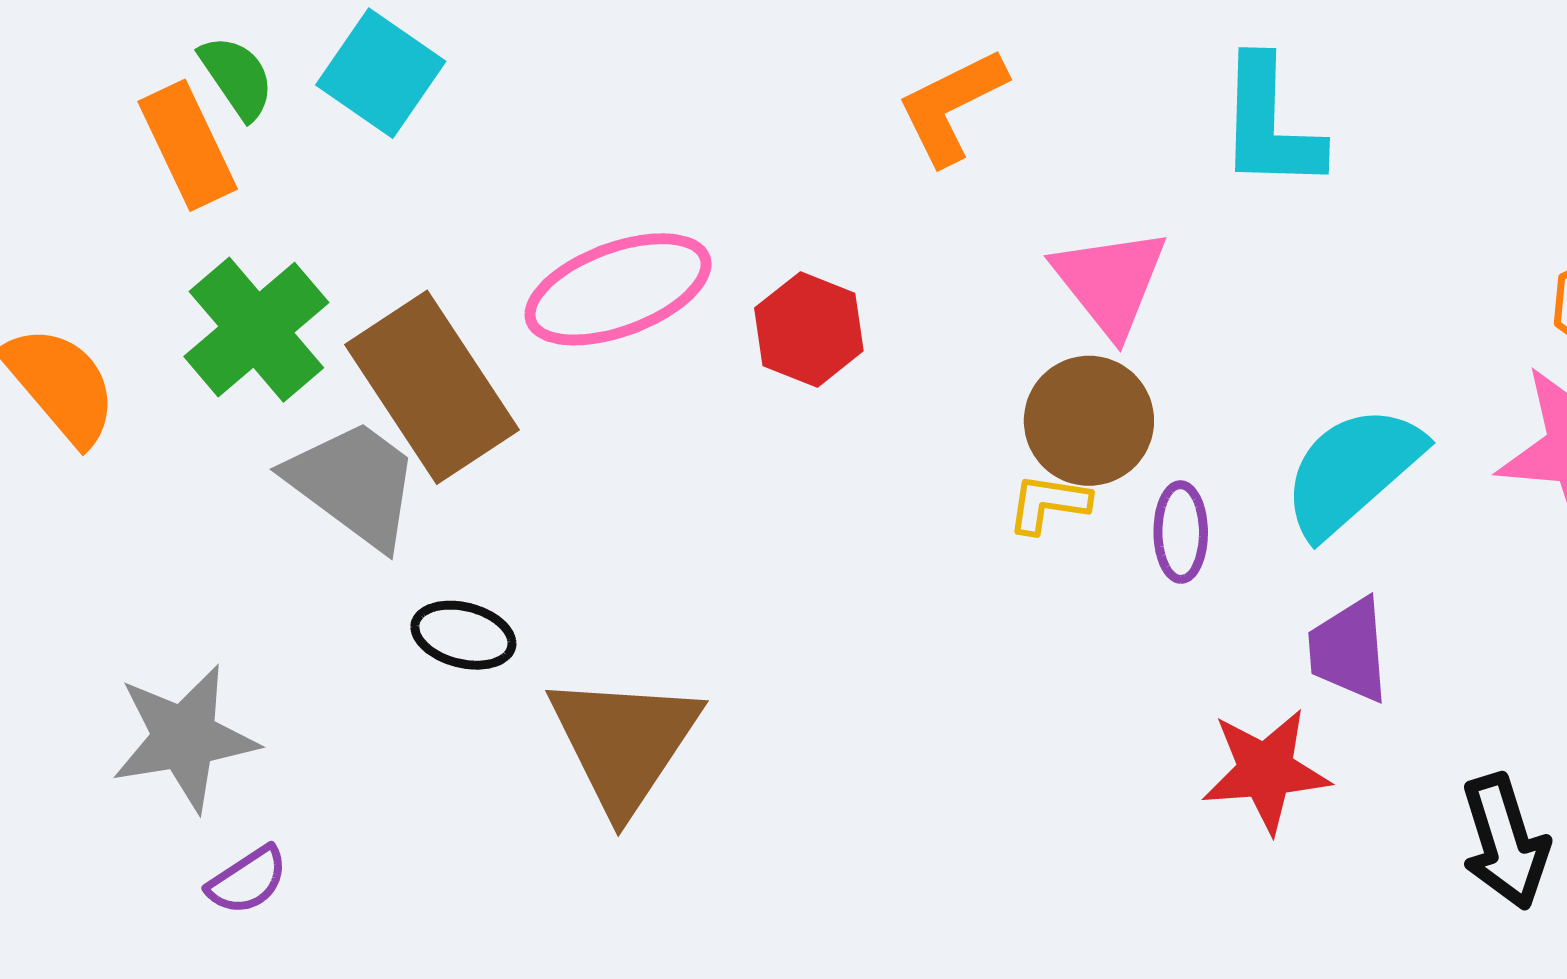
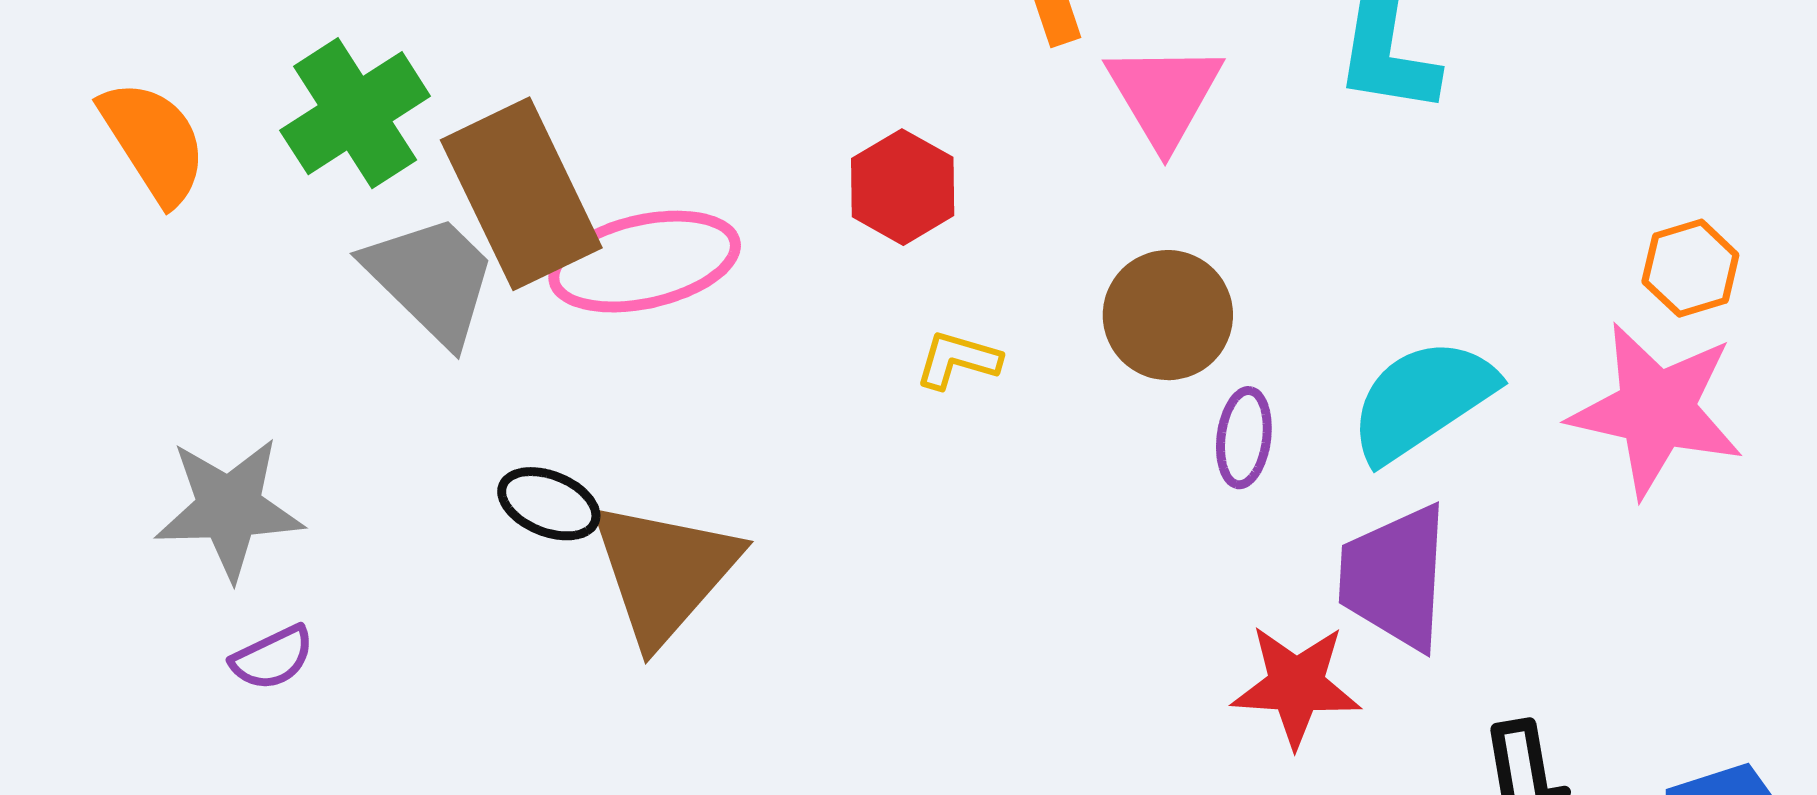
pink triangle: (1110, 282) -> (1164, 95), moved
pink ellipse: (618, 289) -> (645, 262), moved
yellow L-shape: (1048, 504) -> (958, 360), moved
black ellipse: (463, 635) -> (549, 504), moved
purple trapezoid: (1349, 650) -> (1395, 577), size x1.4

